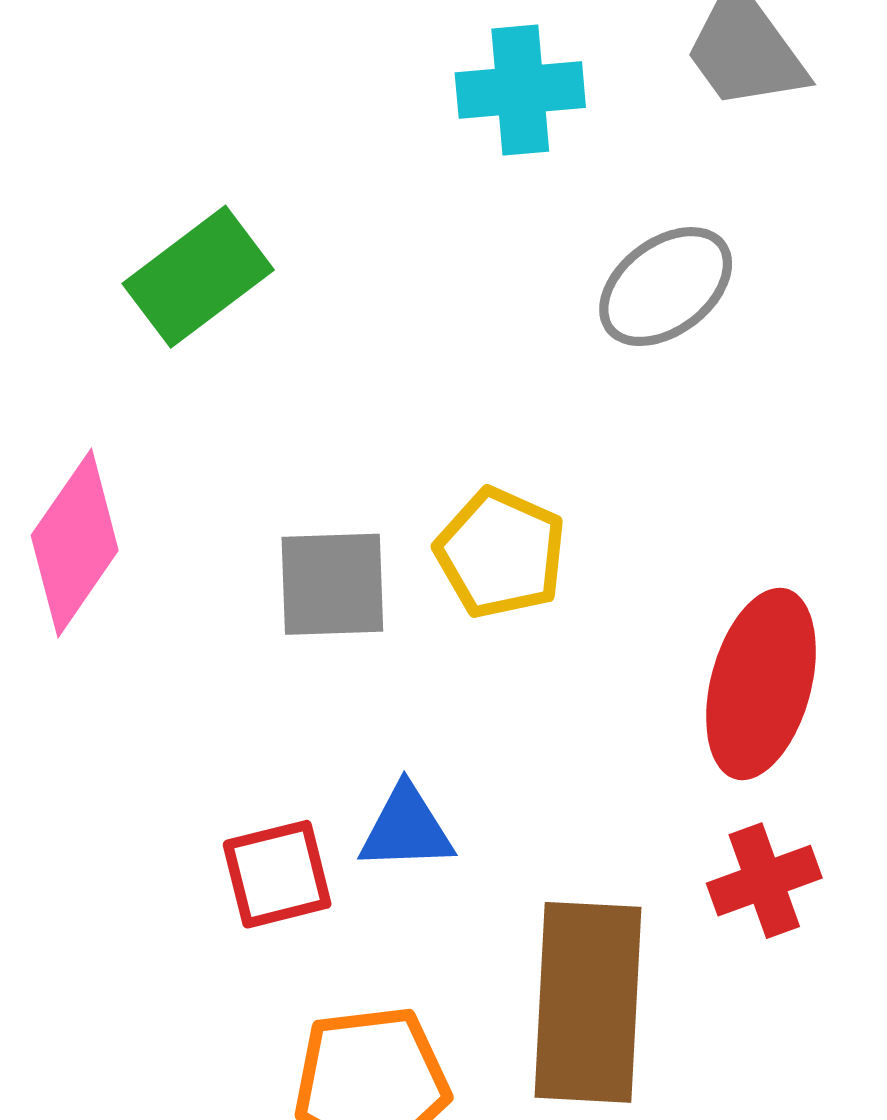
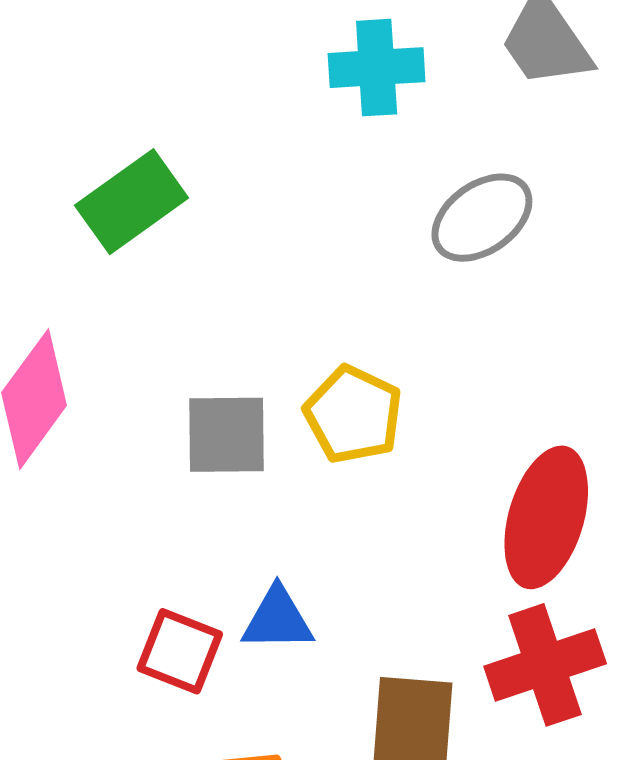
red square: (277, 874) -> (180, 651), turned 34
red cross: (764, 881) -> (545, 665), size x1.4

